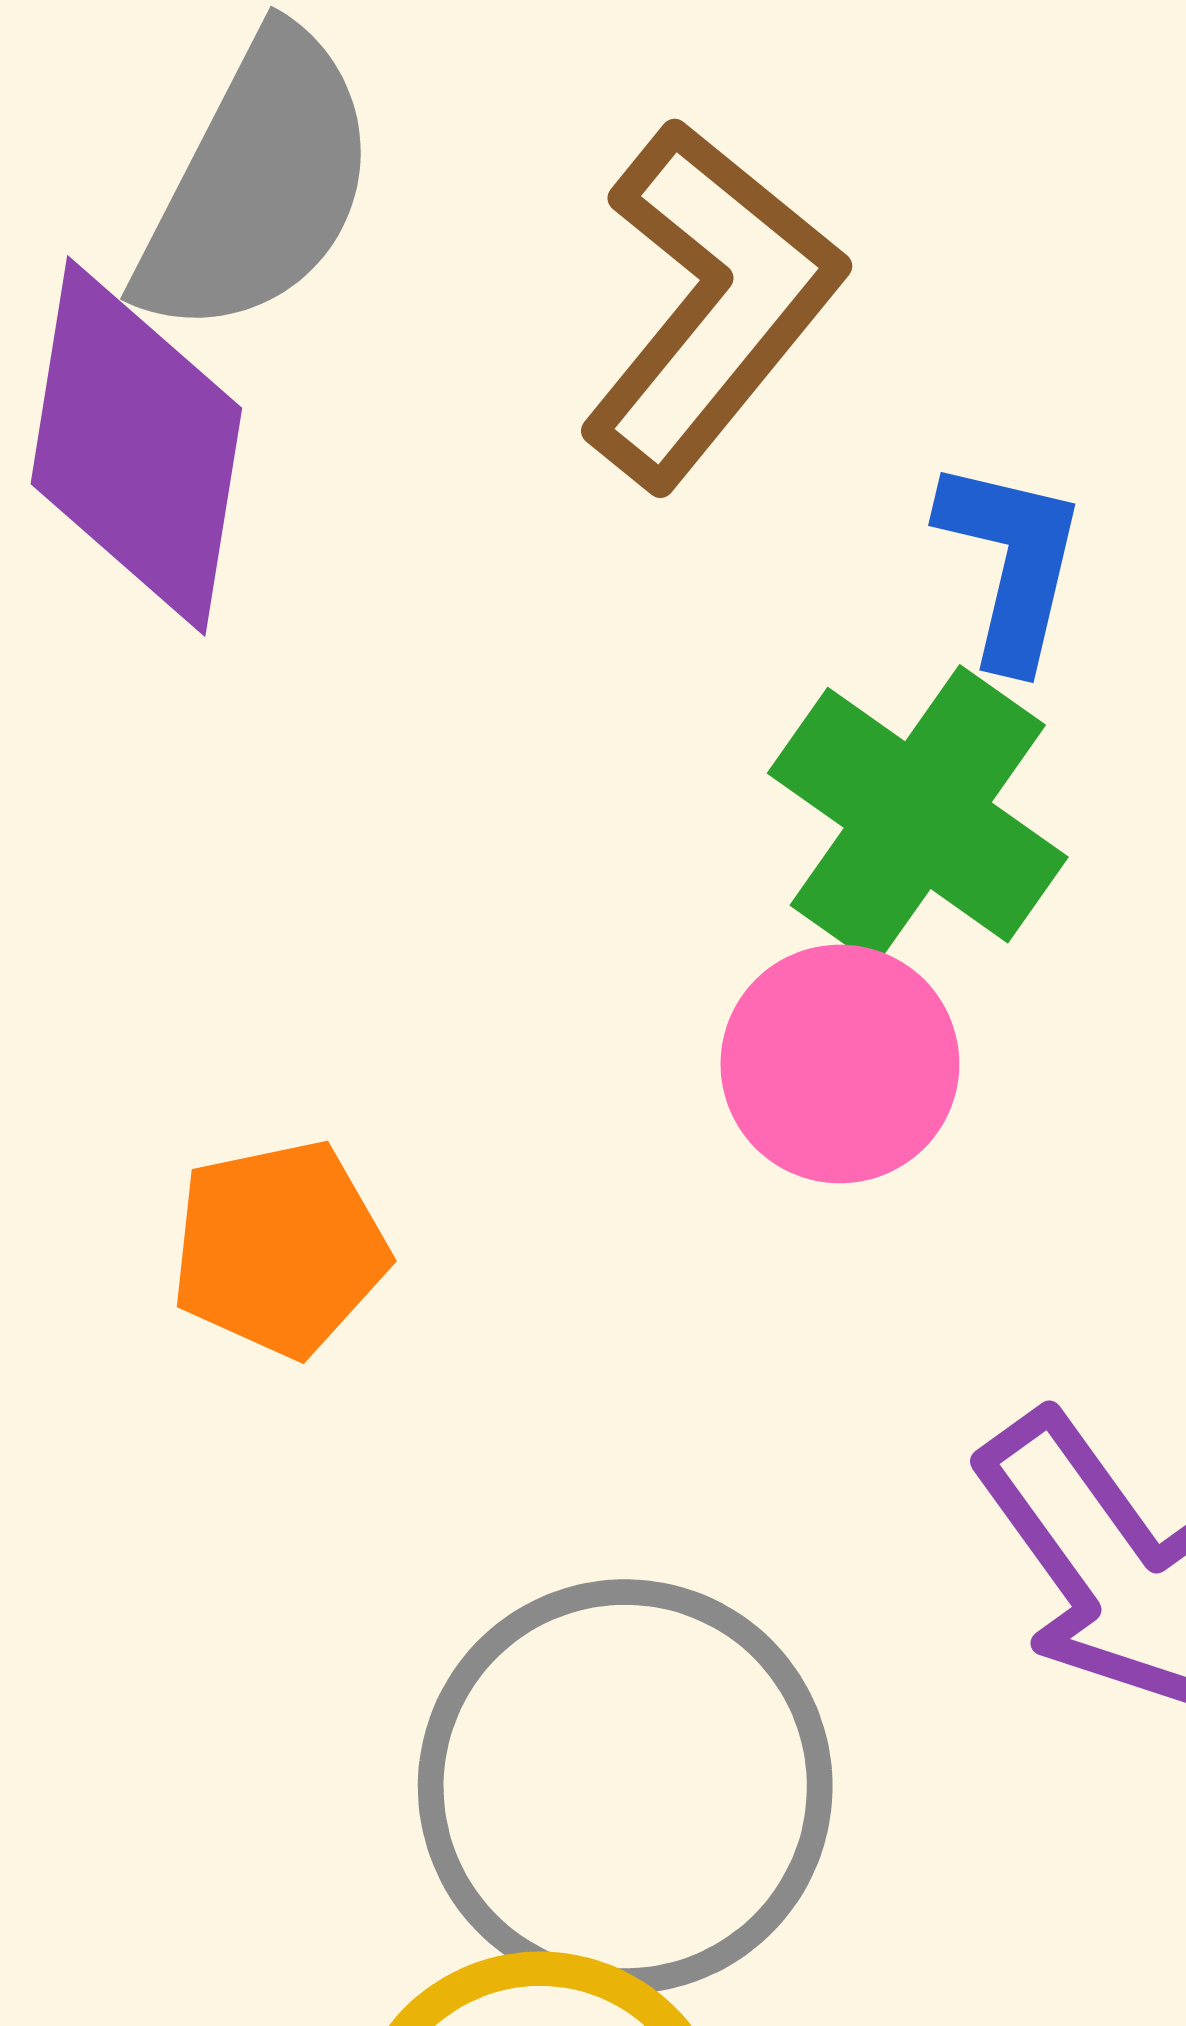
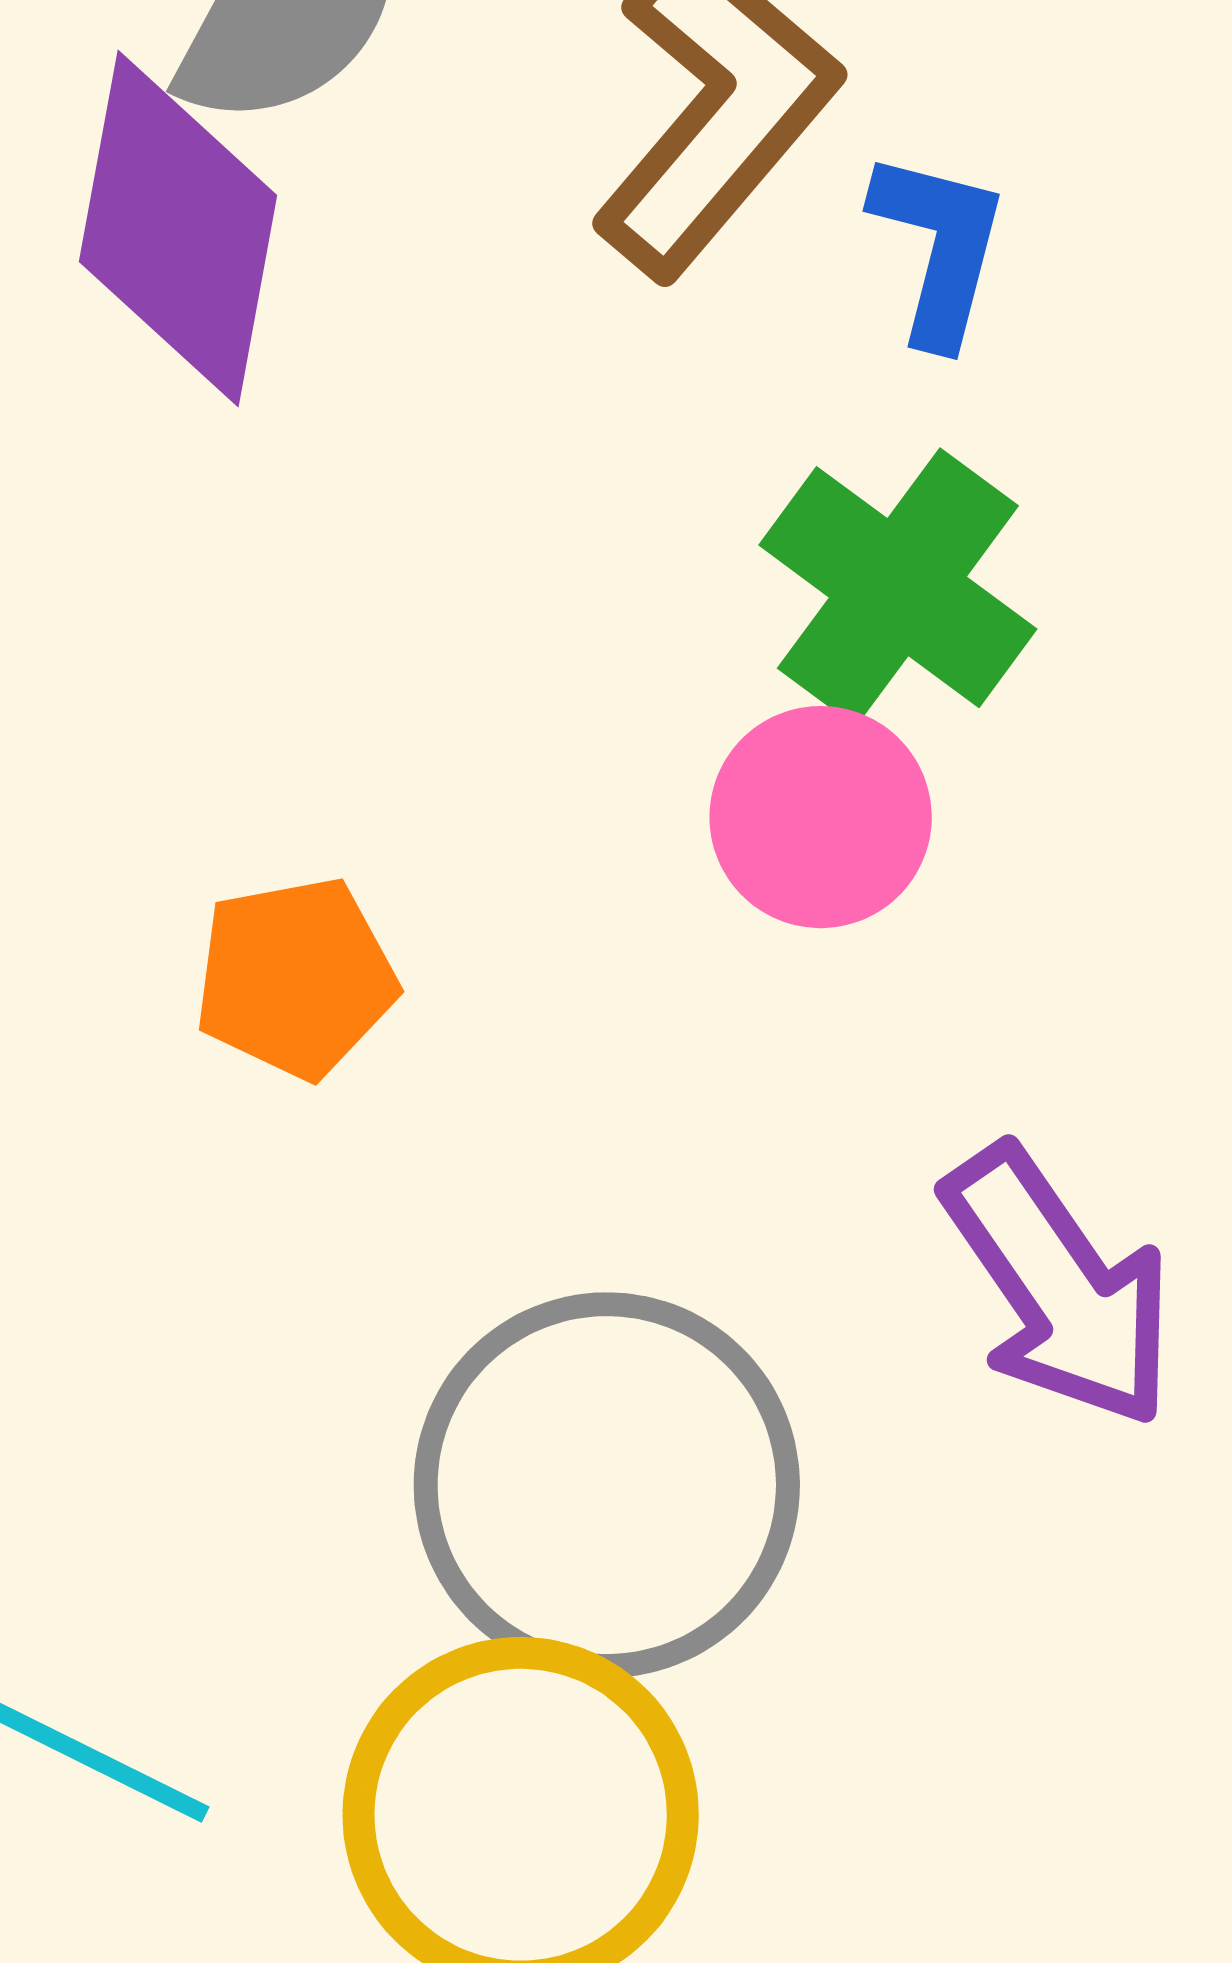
blue L-shape: (1011, 563) -> (939, 248), moved

